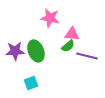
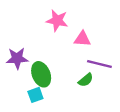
green semicircle: (68, 46) -> (86, 80), moved
green ellipse: (36, 51) -> (41, 74), moved

